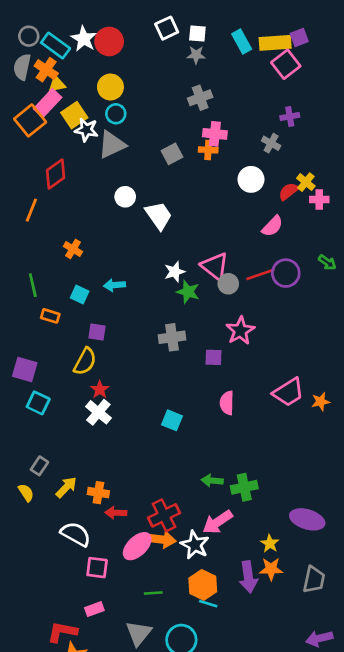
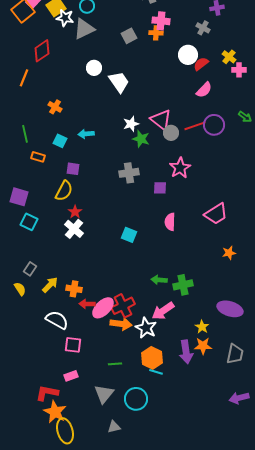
red semicircle: (288, 191) -> (201, 64), moved
orange star: (321, 402) -> (229, 253), moved
pink ellipse: (137, 546) -> (103, 308), moved

